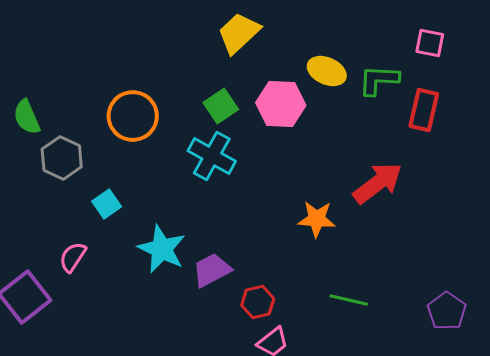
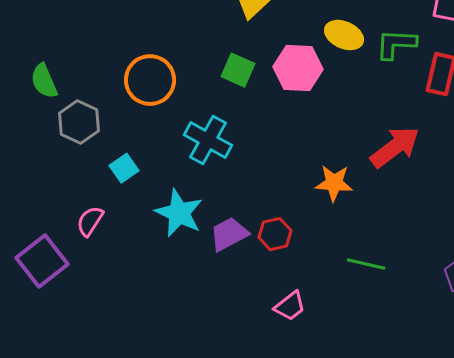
green square: (221, 106) -> (238, 70), turned -32
cyan cross: (212, 156) -> (208, 140), moved
red hexagon: (258, 302) -> (275, 234), moved

